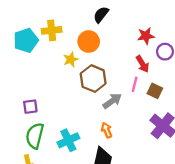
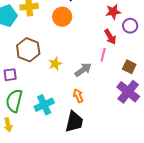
yellow star: (71, 59) -> (55, 64), moved
brown hexagon: (93, 79) -> (28, 50), moved
brown square: (155, 91) -> (129, 67), moved

